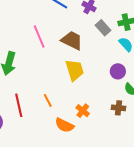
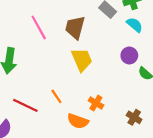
brown trapezoid: (72, 40) -> (75, 27), turned -95
red line: (19, 105) -> (25, 105), turned -45
brown cross: (119, 108) -> (134, 117), moved, turned 32

